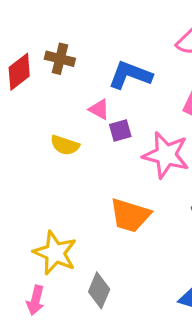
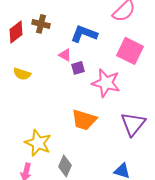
yellow semicircle: (65, 145) -> (22, 74), moved

